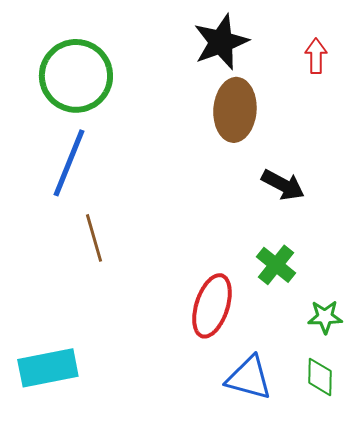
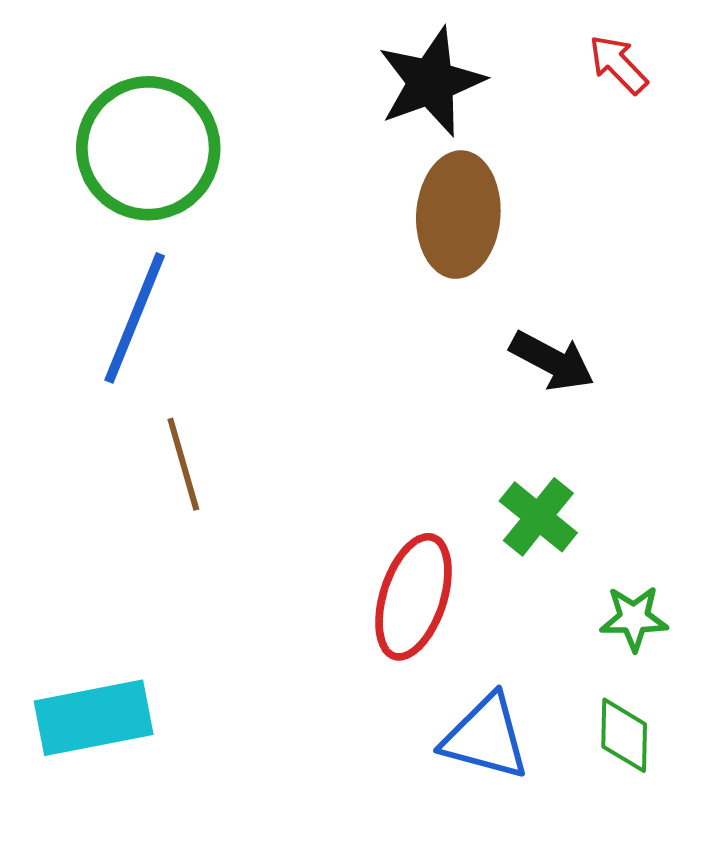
red arrow: (316, 56) -> (618, 64), moved, turned -44

